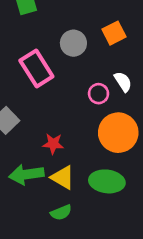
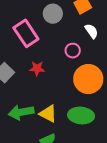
white semicircle: (123, 82) -> (91, 31), moved
red star: (53, 144) -> (37, 68), moved

